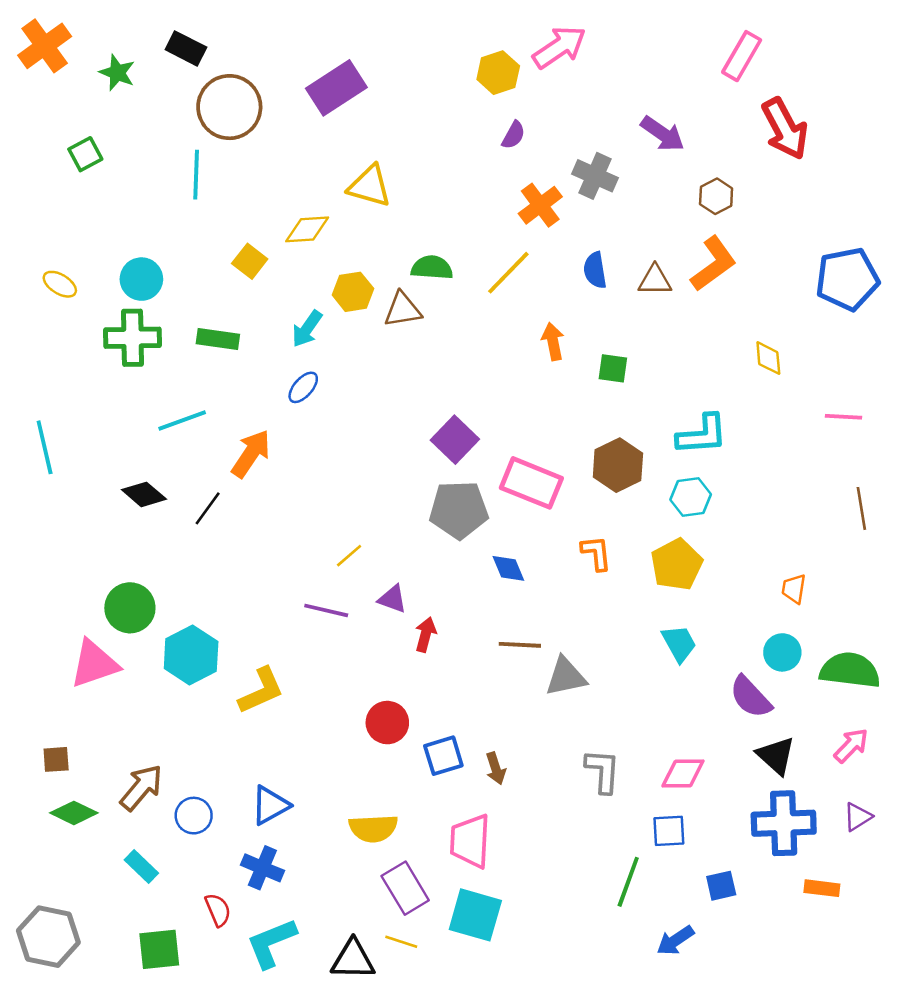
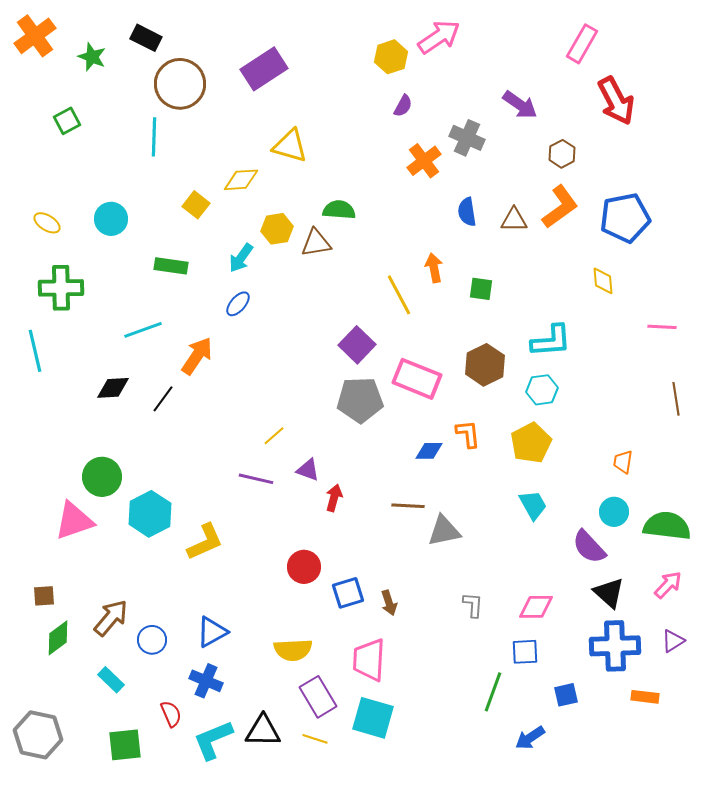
yellow line: (508, 273) -> (399, 295), moved, turned -72
blue pentagon: (847, 279) -> (625, 218), moved
green cross: (132, 338) -> (61, 288), moved
black diamond: (144, 494) -> (113, 388), turned -44
blue diamond: (508, 568) -> (429, 451), moved, turned -68
gray L-shape: (603, 771) -> (473, 605), size x0.7
green diamond: (74, 813) -> (58, 638), turned -63
black triangle: (353, 960) -> (263, 731), moved

